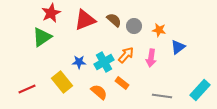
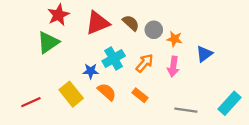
orange star: (159, 30) -> (174, 39), moved
cyan cross: (104, 62) -> (114, 58), moved
orange semicircle: (99, 92) -> (107, 92), moved

